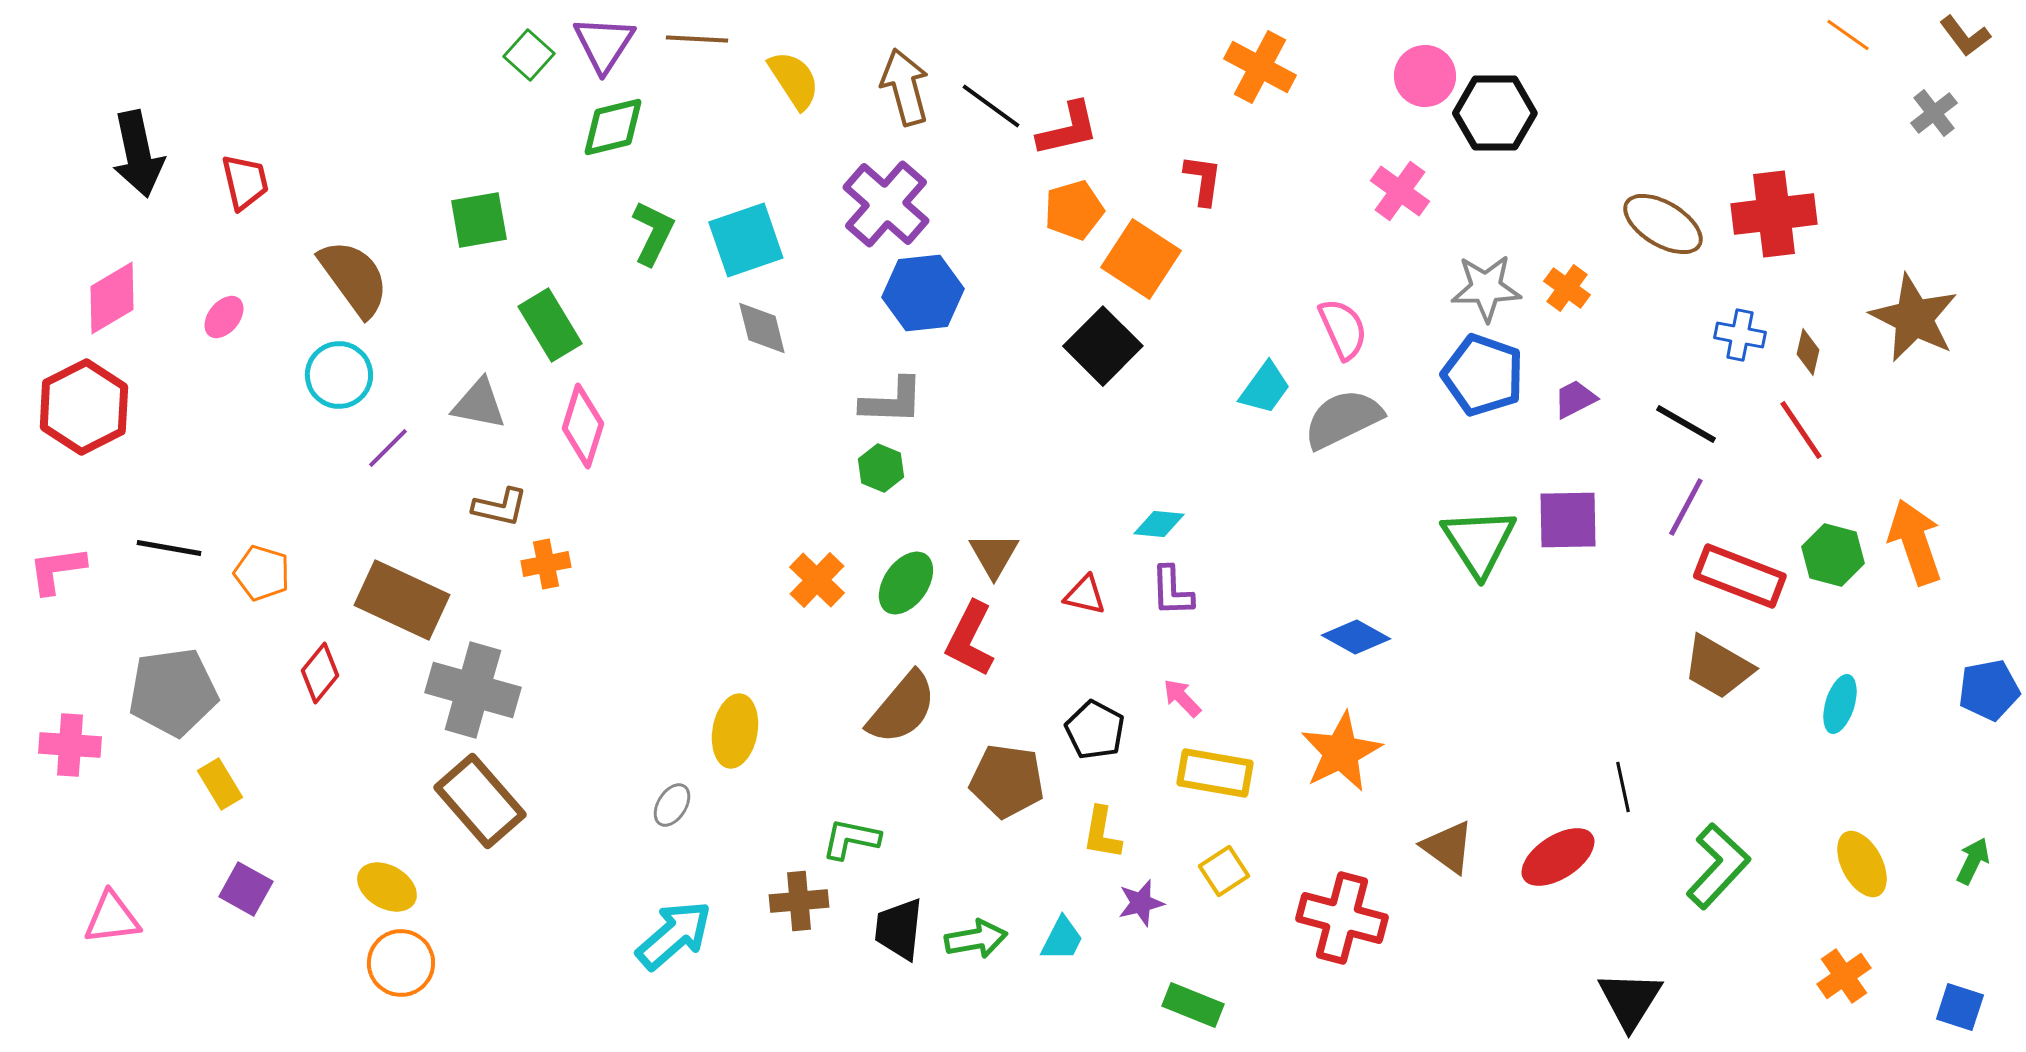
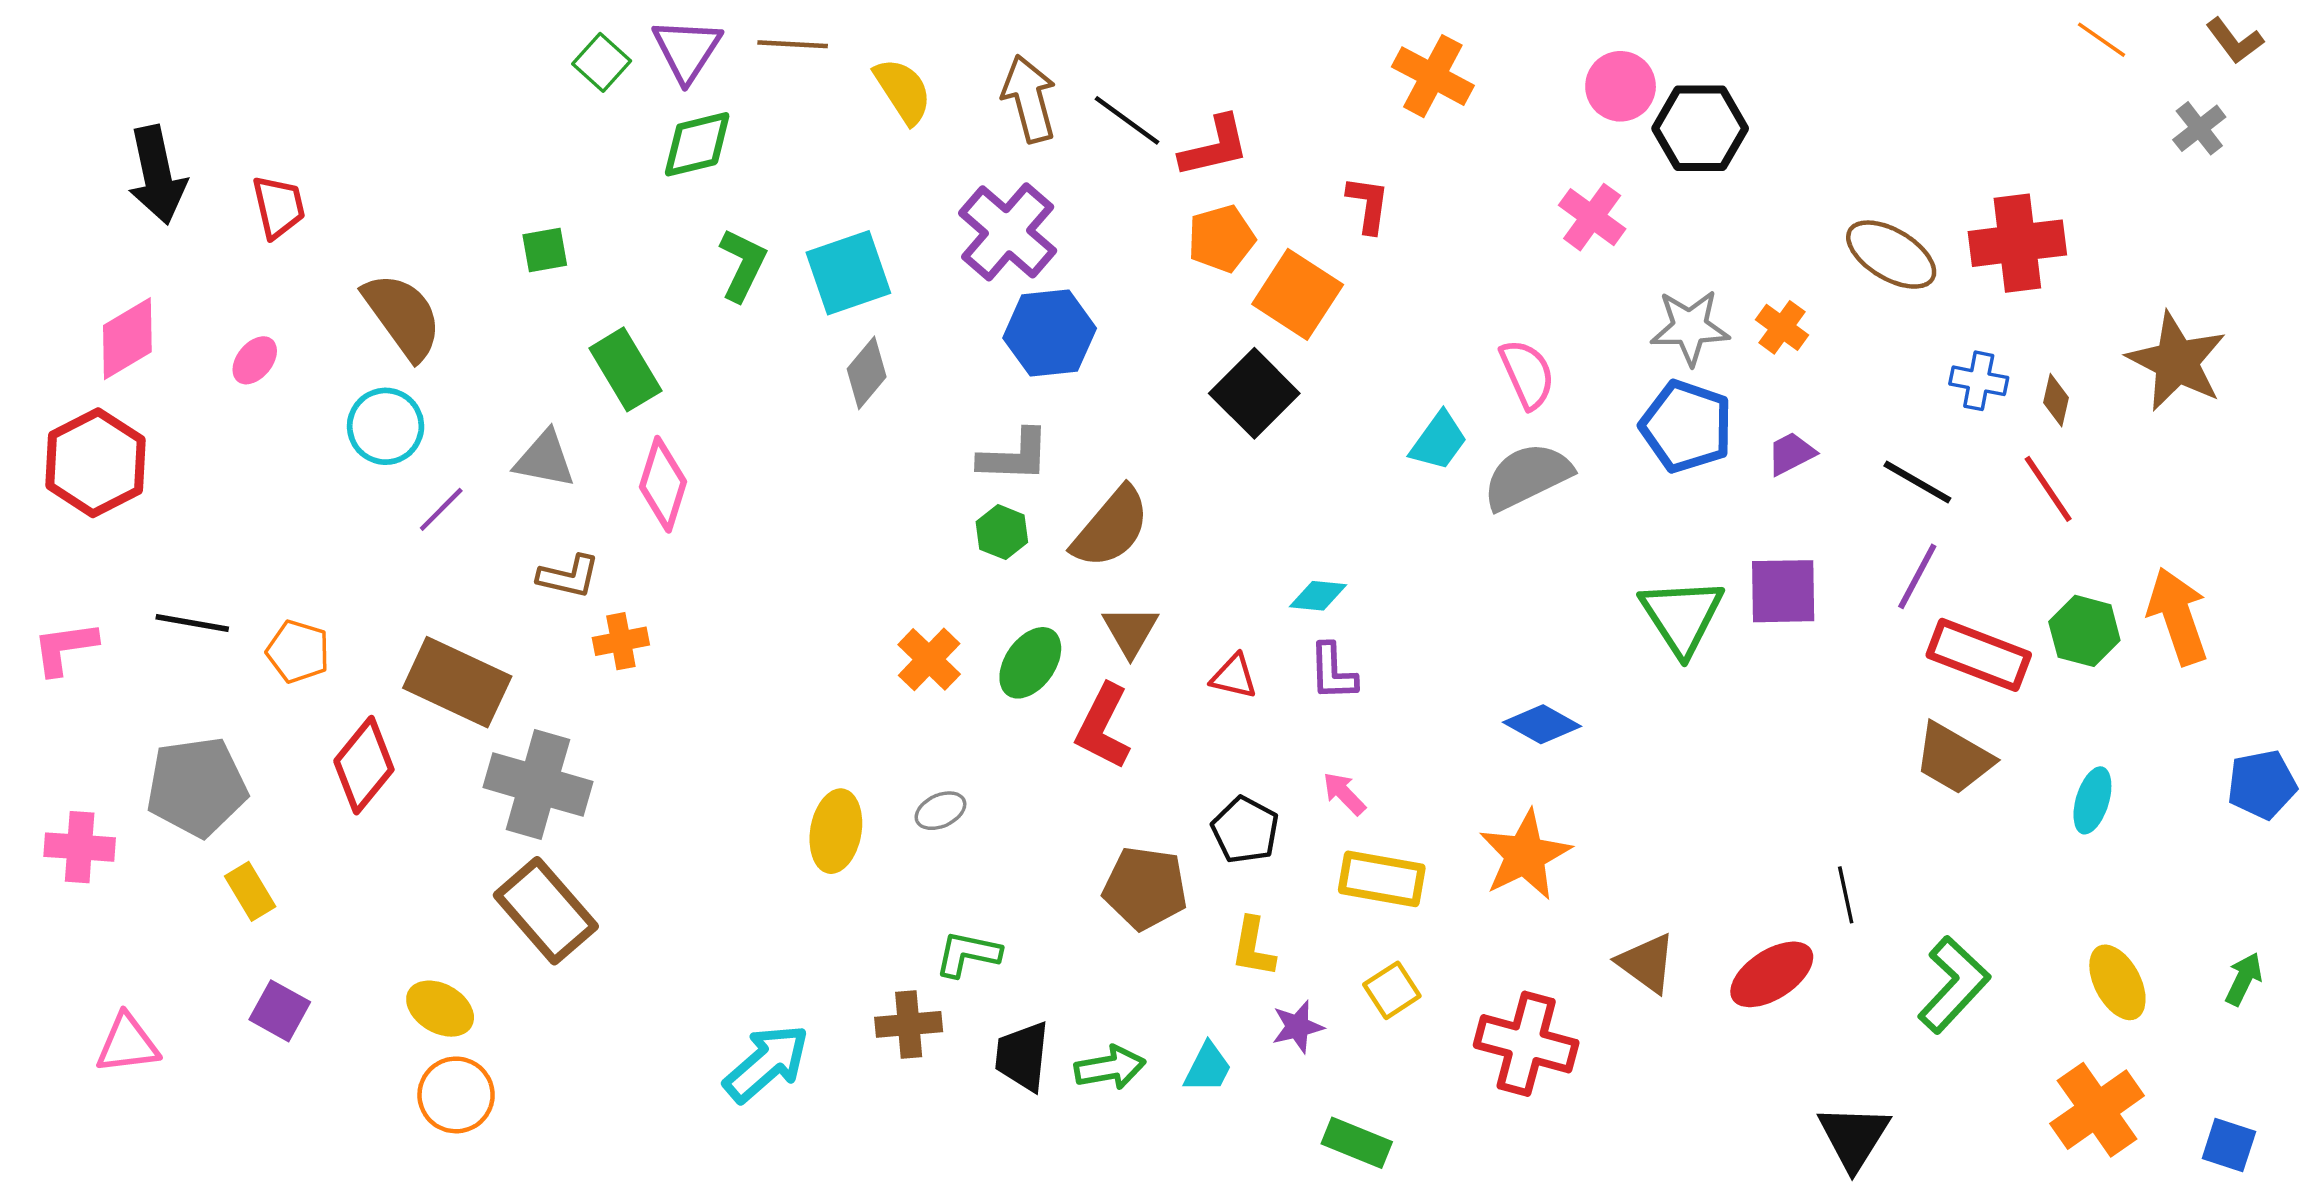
green square: (479, 220) -> (545, 250), size x0.7
gray diamond: (762, 328) -> (867, 373), turned 54
red diamond: (320, 673) -> (364, 765), size x1.4
brown semicircle: (902, 708) -> (1111, 527), moved
gray ellipse: (672, 805) -> (940, 811), moved, turned 33
orange cross: (1844, 976) -> (2097, 1110), size x1.5

